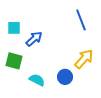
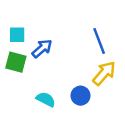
blue line: (81, 20) -> (99, 41), moved
green square: (14, 61) -> (16, 62), moved

